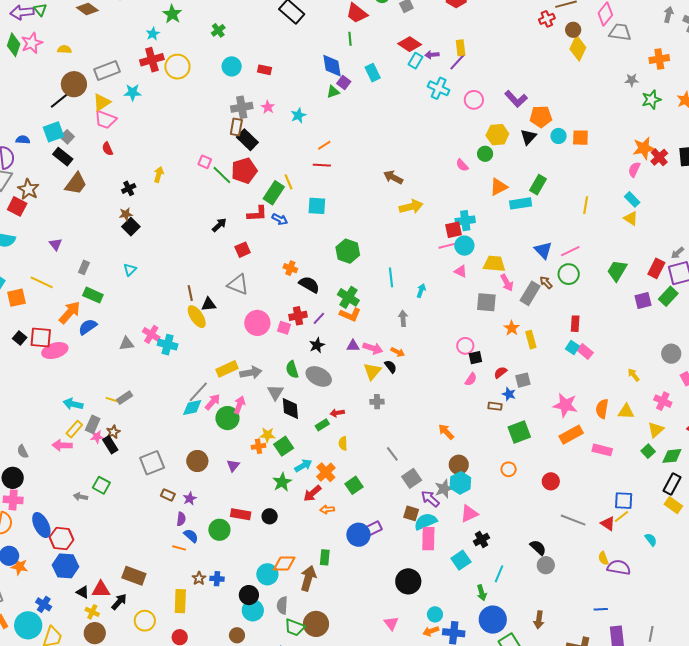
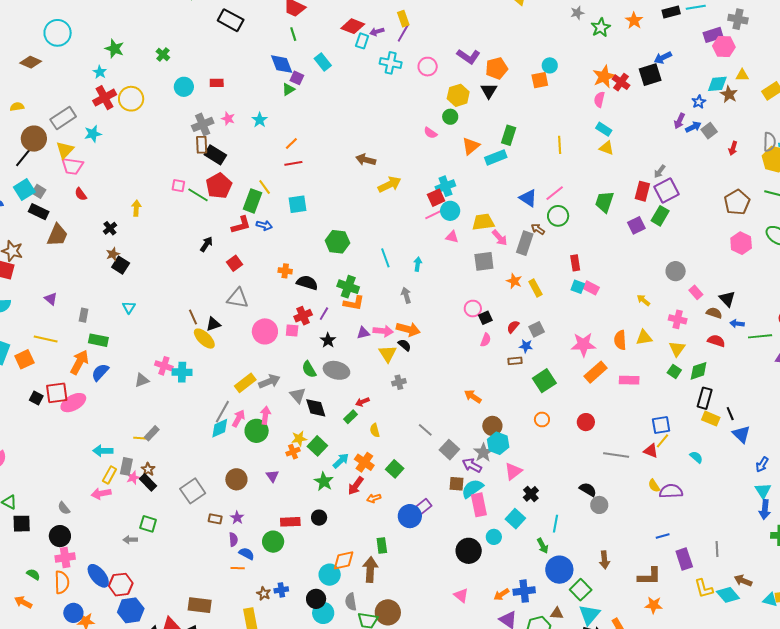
cyan circle: (558, 136) -> (550, 65), moved
orange arrow: (398, 352) -> (408, 329), size x1.6
cyan circle: (435, 614) -> (494, 537), moved

